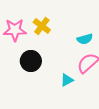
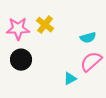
black circle: (31, 61) -> (21, 60), moved

